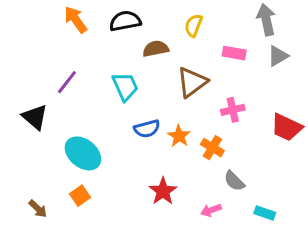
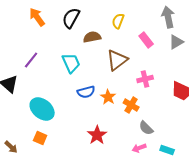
black semicircle: (125, 21) -> (71, 18), turned -50
pink rectangle: (234, 53) -> (146, 40), turned 42
orange square: (80, 196) -> (40, 138), turned -32
pink arrow: (211, 210) -> (139, 148), moved

